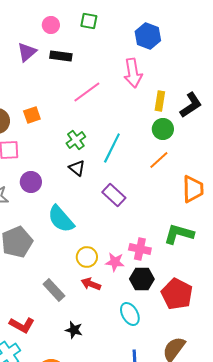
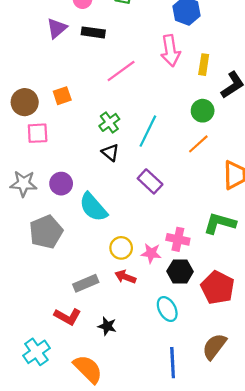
yellow rectangle: (160, 101) -> (204, 65), moved
purple circle: (31, 182) -> (61, 184), moved
gray rectangle: (54, 290) -> (86, 283), turned -70
red L-shape: (22, 325) -> (68, 316), moved

